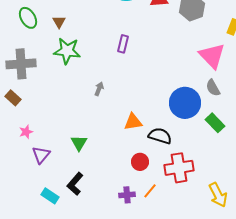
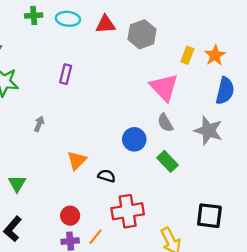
blue circle: (185, 103) -> (134, 139), size x0.7
orange triangle: (133, 122) -> (77, 160), turned -36
black semicircle: (160, 136) -> (107, 176), size x0.7
red circle: (140, 162) -> (70, 216), moved

